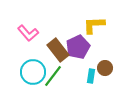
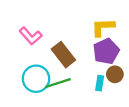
purple pentagon: (78, 47) -> (106, 51), moved
green line: (53, 76) -> (58, 83), turned 35

